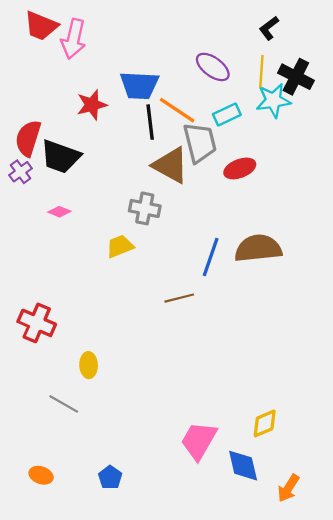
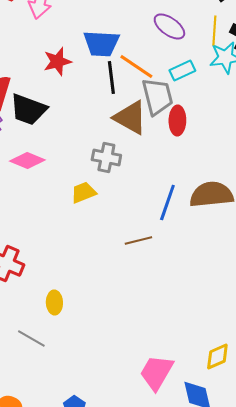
red ellipse: (240, 168) -> (177, 120), moved, turned -68
pink diamond: (59, 212) -> (27, 160), size x1.6

